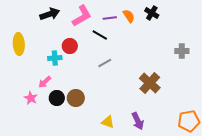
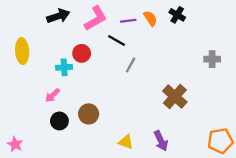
gray line: (105, 63) -> (131, 65), moved, turned -32
pink star: (31, 98) -> (15, 144), moved
black circle: (57, 98) -> (59, 121), moved

